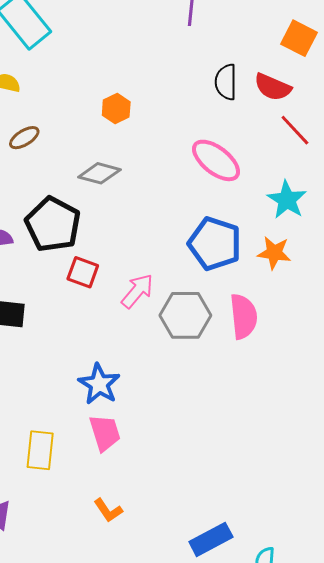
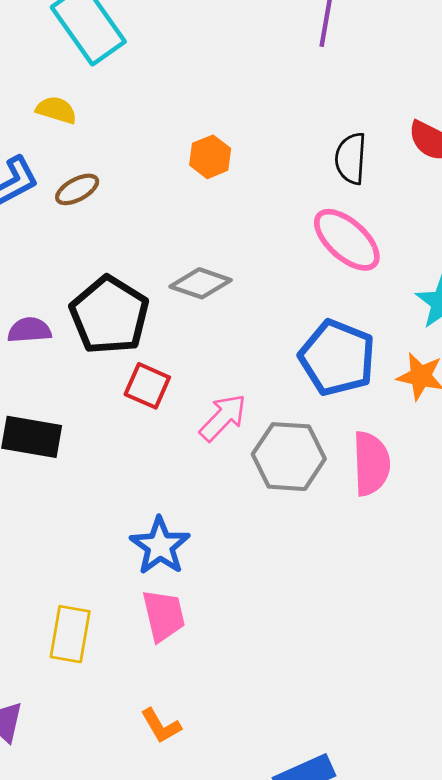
black semicircle: (226, 82) -> (351, 158), moved
gray diamond: (99, 173) -> (201, 283), moved

